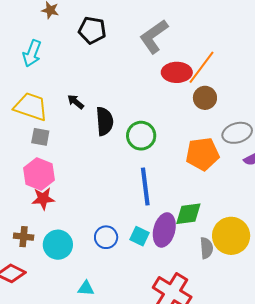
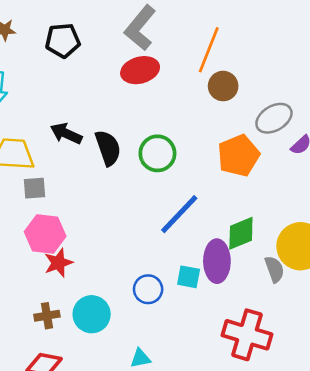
red ellipse: (177, 72) -> (140, 70), moved
black arrow: (76, 102) -> (66, 134), size x1.4
blue line: (145, 186) -> (179, 214), turned 66

